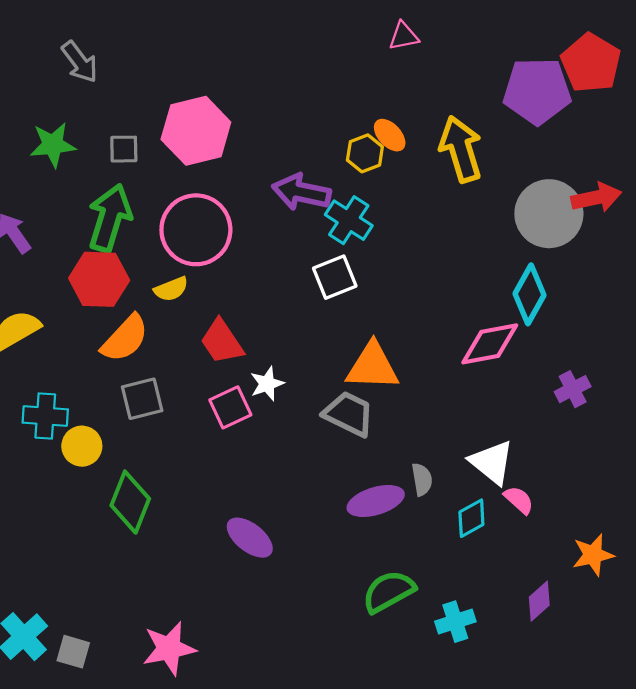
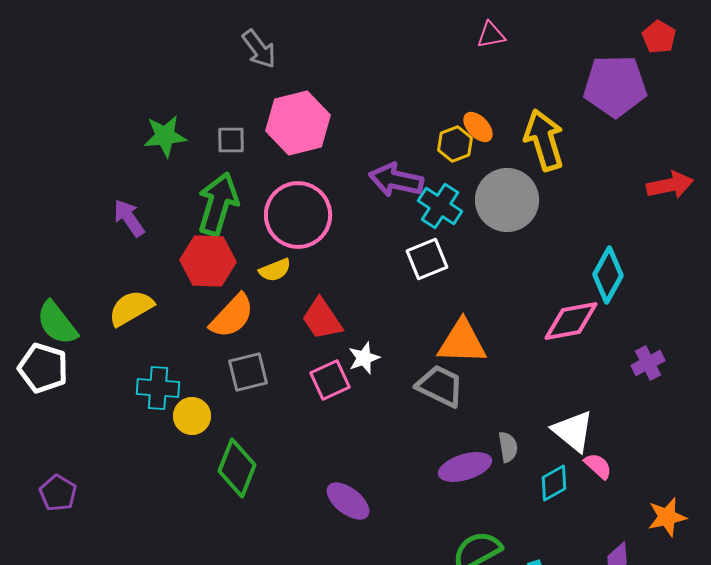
gray arrow: (80, 62) -> (259, 49), moved
red pentagon: (591, 63) -> (659, 37), moved, size x0.6
gray circle: (549, 214) -> (507, 200), moved

